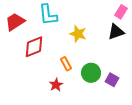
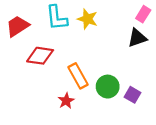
yellow star: (78, 34) -> (87, 19), moved
red diamond: (34, 47) -> (40, 56), turned 30
orange rectangle: (66, 64) -> (78, 76), size x1.5

